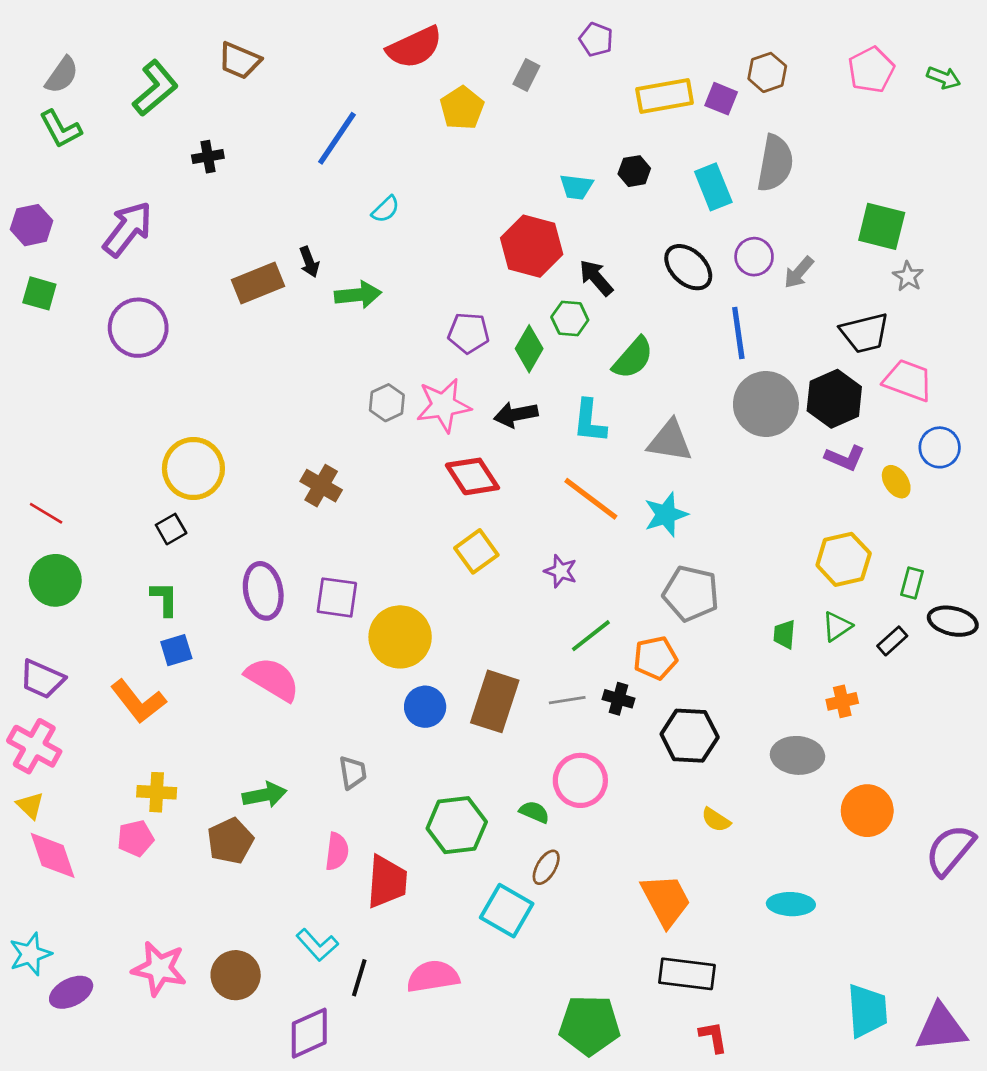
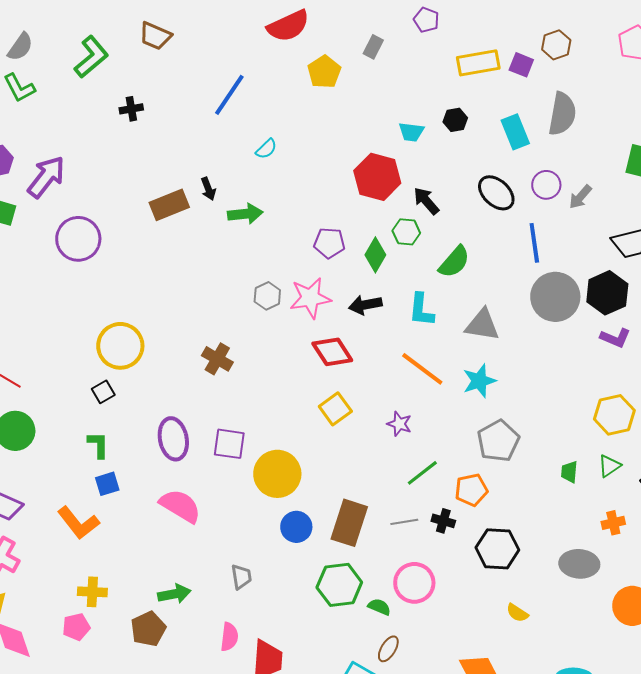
purple arrow: (128, 229) -> (46, 177), moved
gray pentagon: (691, 594) -> (498, 441), turned 30
green hexagon: (457, 825) -> (339, 585), moved

